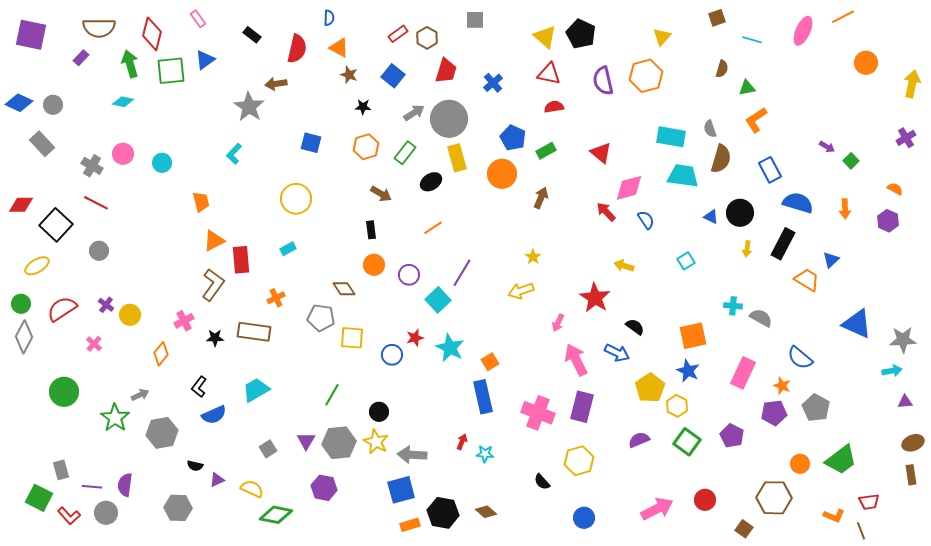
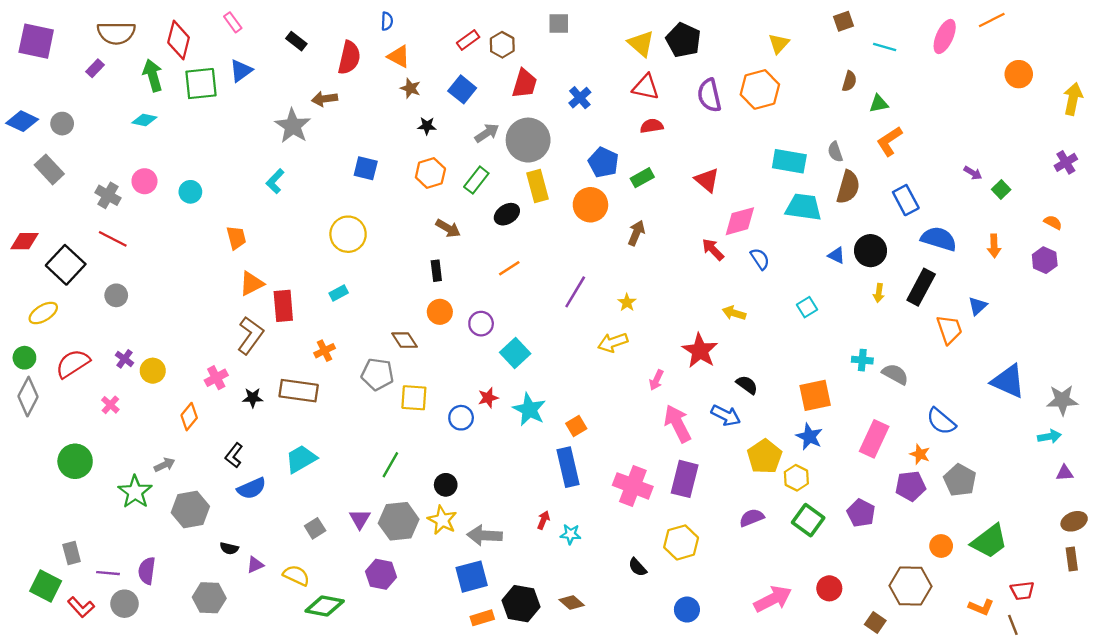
purple line: (462, 273) -> (575, 292), moved
orange trapezoid: (807, 280) -> (949, 329), turned 40

